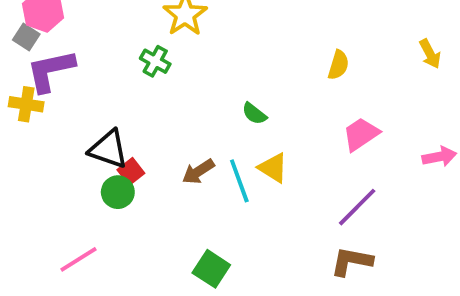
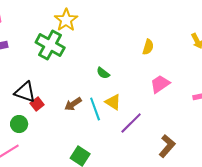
green cross: (155, 61) -> (50, 45), size x1.8
green circle: (118, 192) -> (19, 124), moved
purple line: (357, 207) -> (131, 123), moved
brown L-shape: (352, 261) -> (167, 146), moved, turned 120

